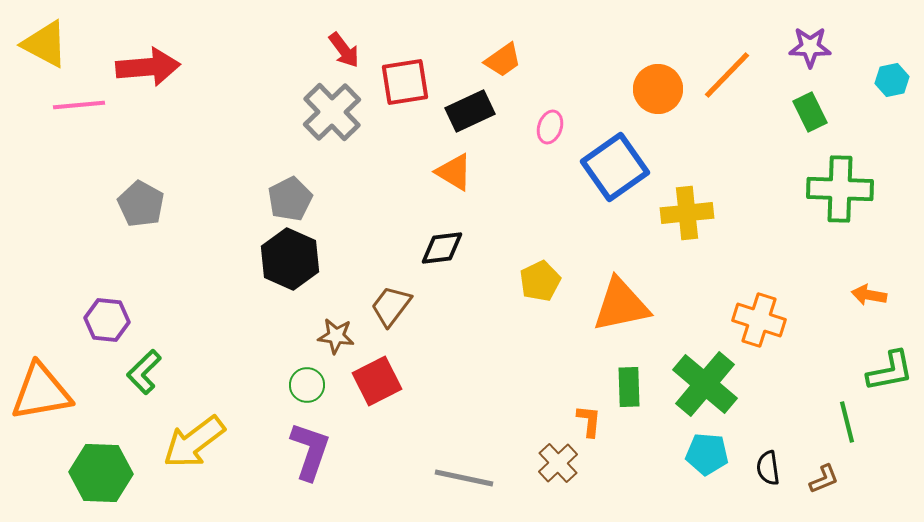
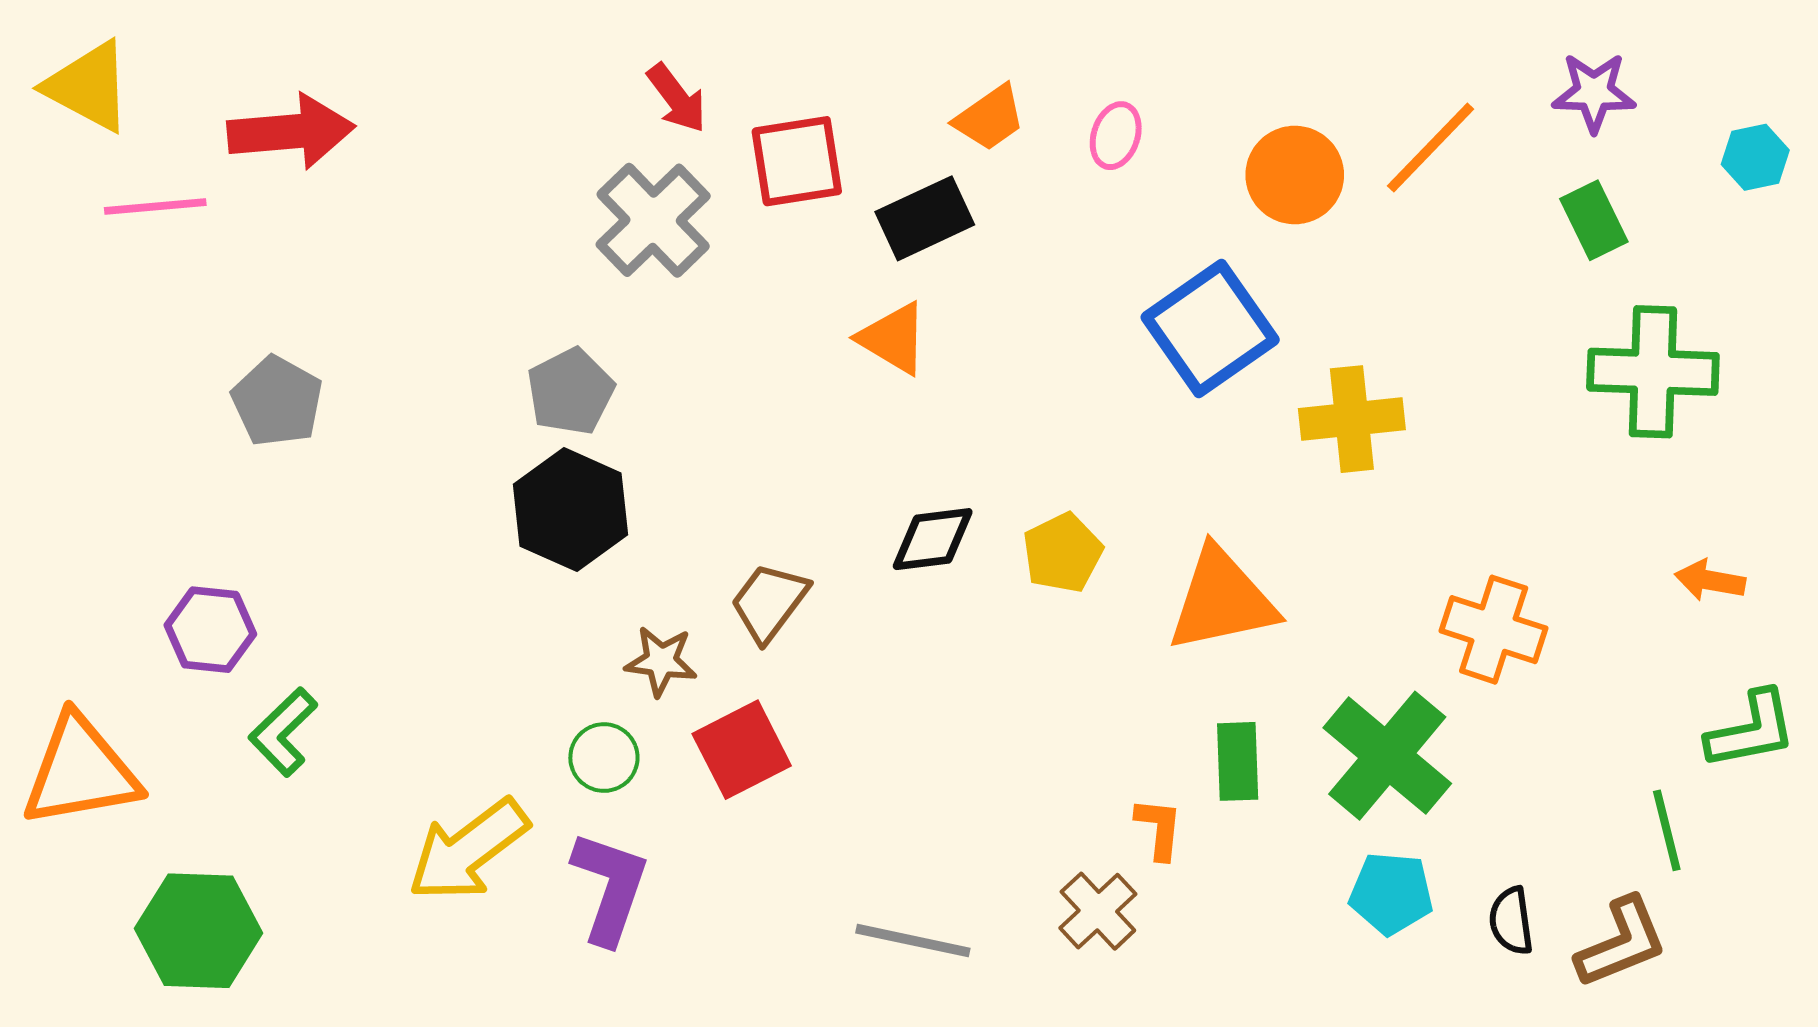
pink ellipse: (550, 127) -> (1116, 136), moved
black diamond: (442, 248) -> (933, 539), moved
yellow arrow: (194, 442) -> (468, 850), moved
brown L-shape: (824, 479) -> (1621, 943), size x1.6

